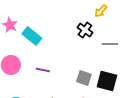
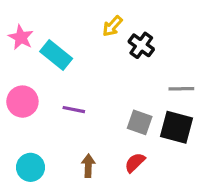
yellow arrow: (101, 11) -> (112, 26), moved
gray line: (110, 44) -> (181, 89), moved

